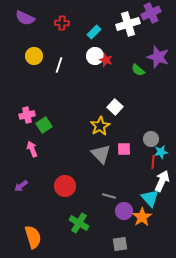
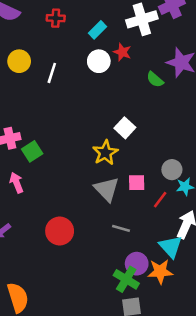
red star: (106, 60) -> (122, 52), moved
red line: (153, 162) -> (160, 200), moved, turned 32
gray line: (109, 196) -> (121, 228), moved
orange star: (142, 217) -> (160, 271), turned 30
green cross: (79, 223) -> (126, 279), moved

